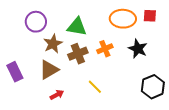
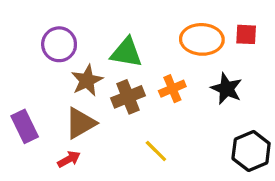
red arrow: (57, 95) -> (69, 159), moved

